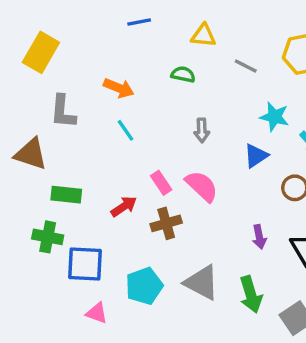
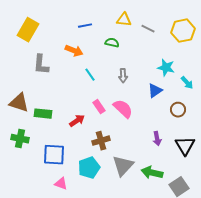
blue line: (139, 22) -> (85, 26), moved
gray line: (246, 66) -> (148, 29), moved
cyan line: (126, 130) -> (90, 75), moved
brown triangle: (31, 154) -> (19, 103), moved
brown cross: (166, 223) -> (101, 141), moved
green cross: (48, 237) -> (20, 139), moved
gray triangle: (202, 283) -> (123, 166), turned 45
green arrow: (251, 294) -> (152, 173), turned 120

